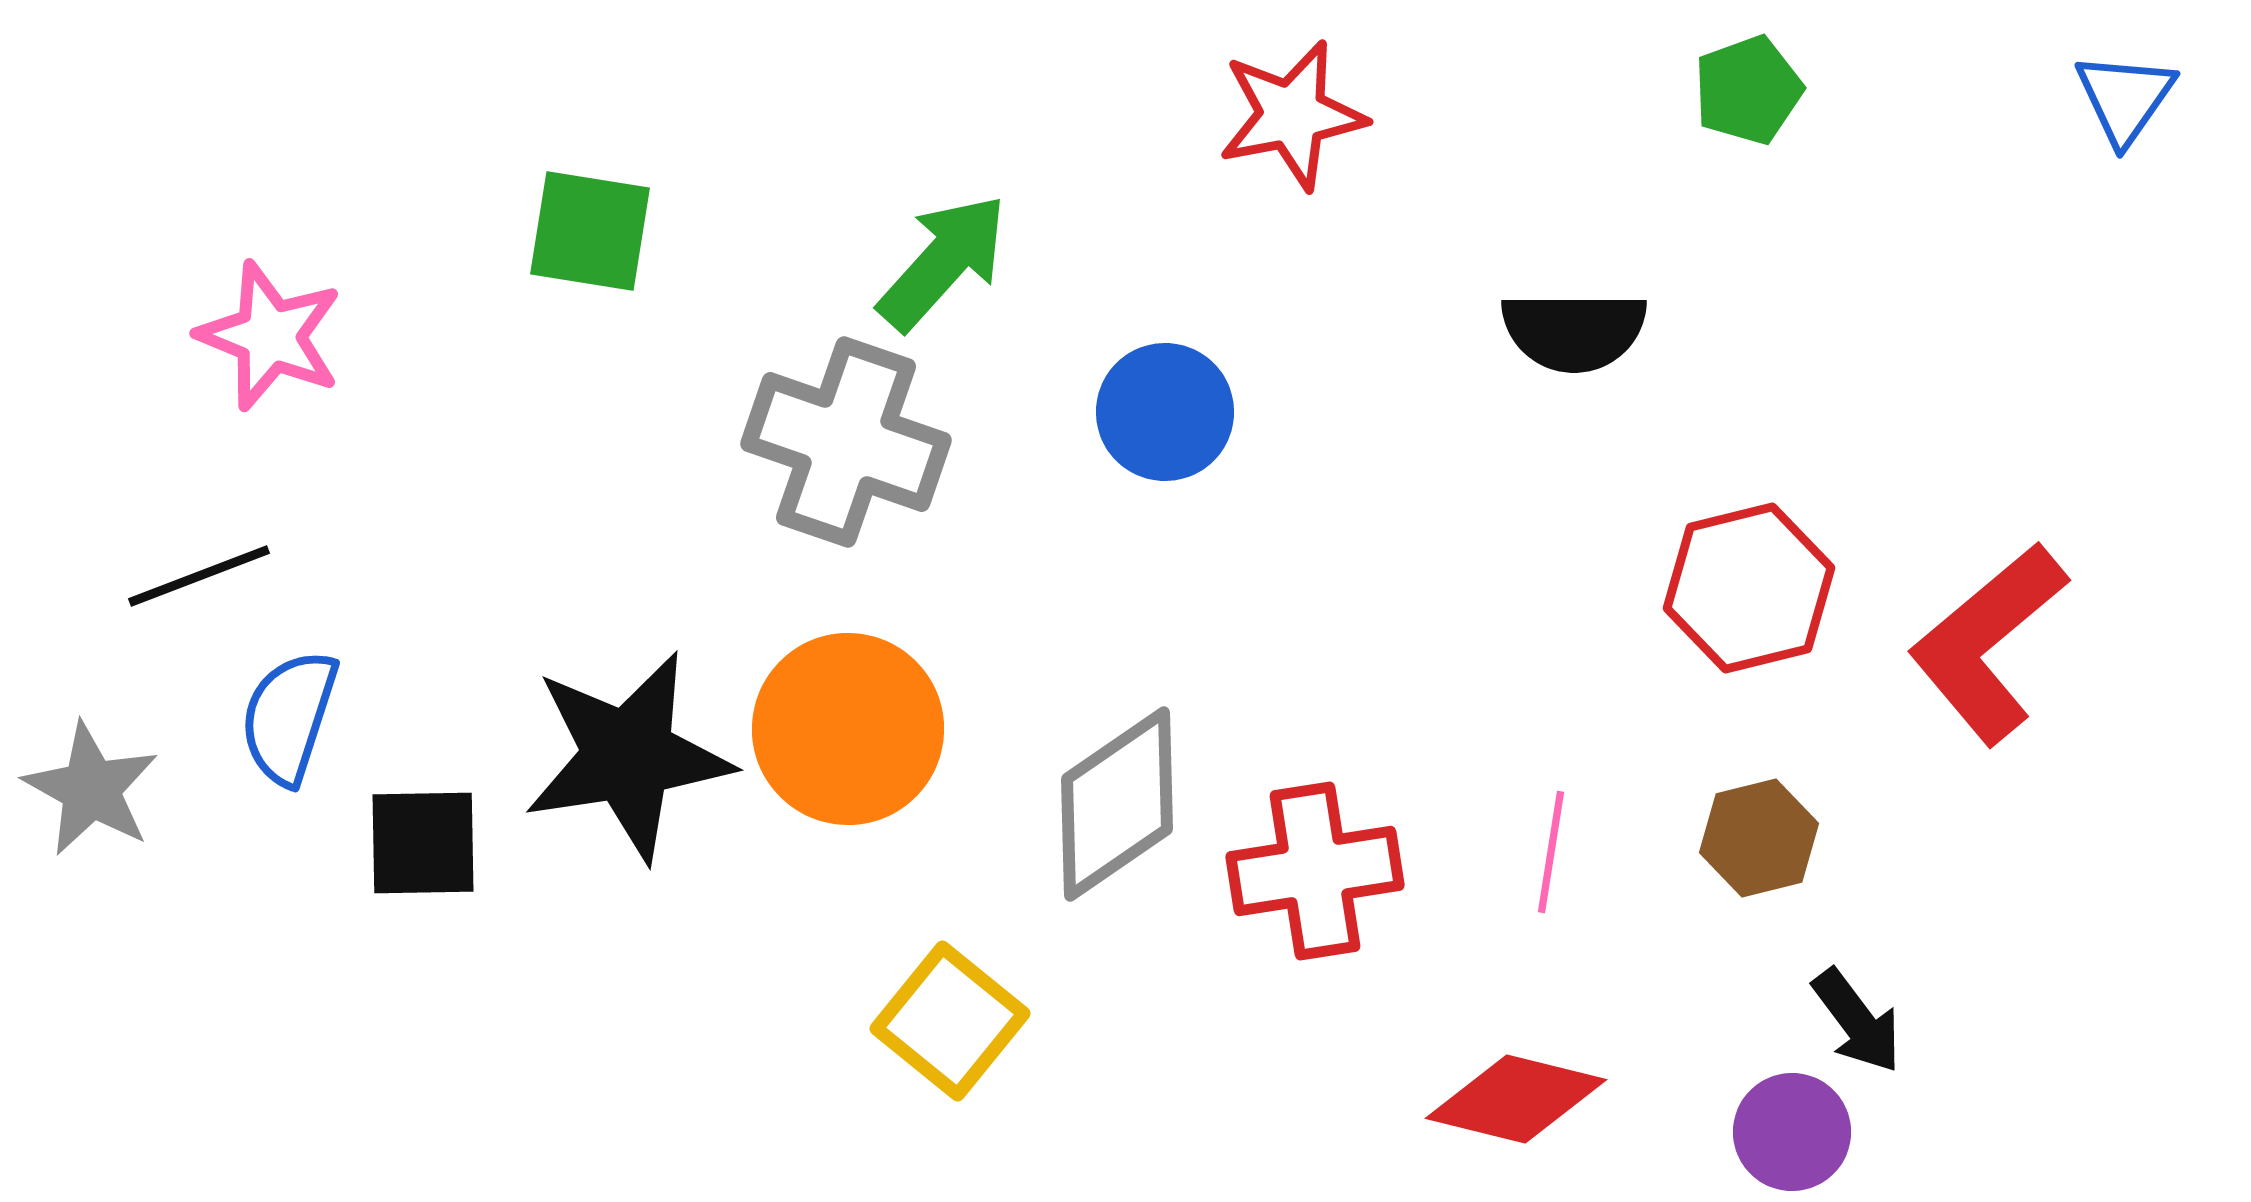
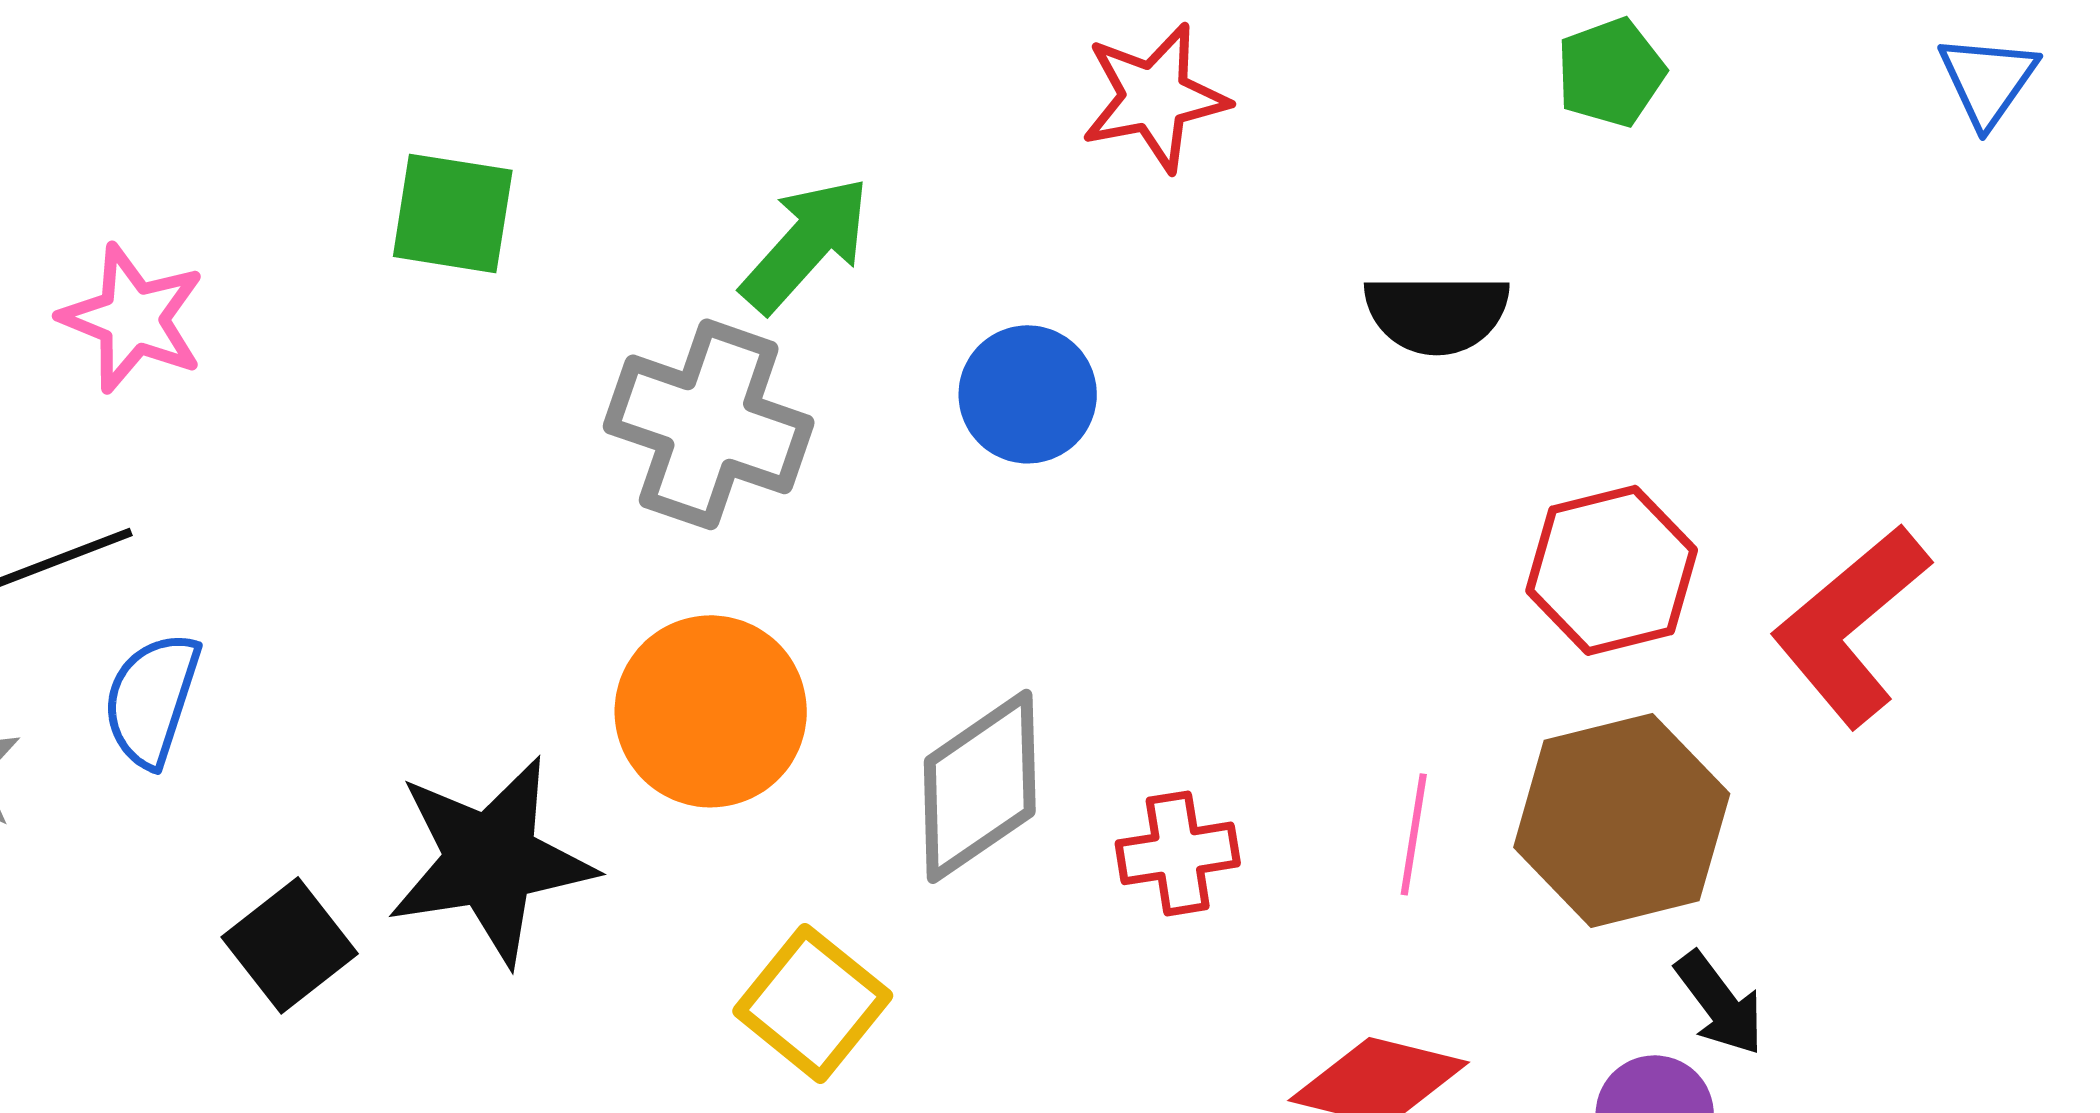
black star: (628, 756) -> (491, 860), moved
brown hexagon: (1759, 838) -> (1622, 820), size x1.8
black square: (423, 843) -> (290, 945), moved, turned -37
red cross: (1315, 871) -> (1178, 853), size x0.7

